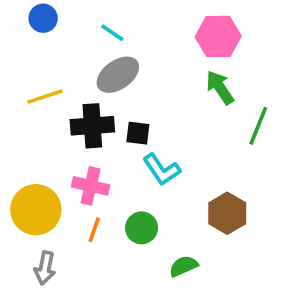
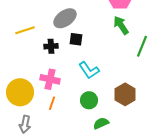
black cross: (92, 126) -> (51, 46), size x0.6
black square: (138, 133) -> (76, 39), moved
green circle: (142, 228) -> (89, 100), moved

